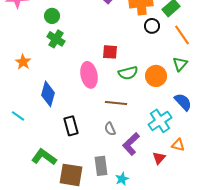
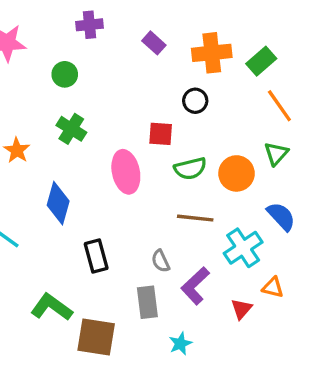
black circle: (152, 26) -> (195, 101), moved
green cross: (56, 39) -> (71, 129), moved
brown line: (116, 103) -> (195, 218), moved
gray rectangle: (101, 166) -> (147, 302), moved

